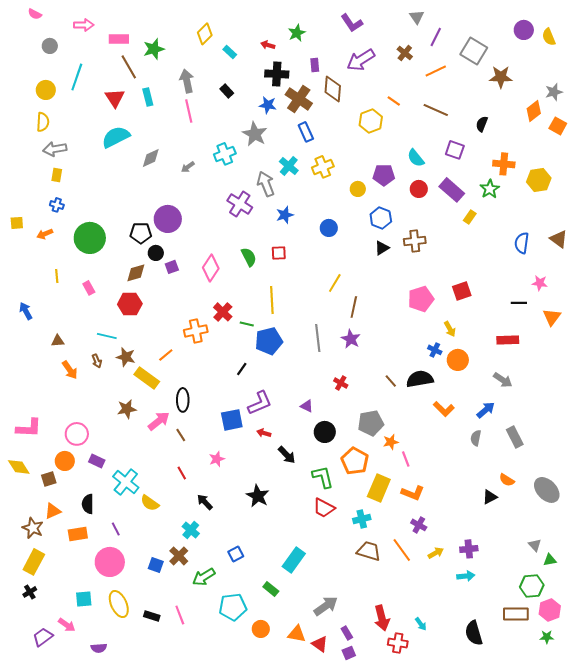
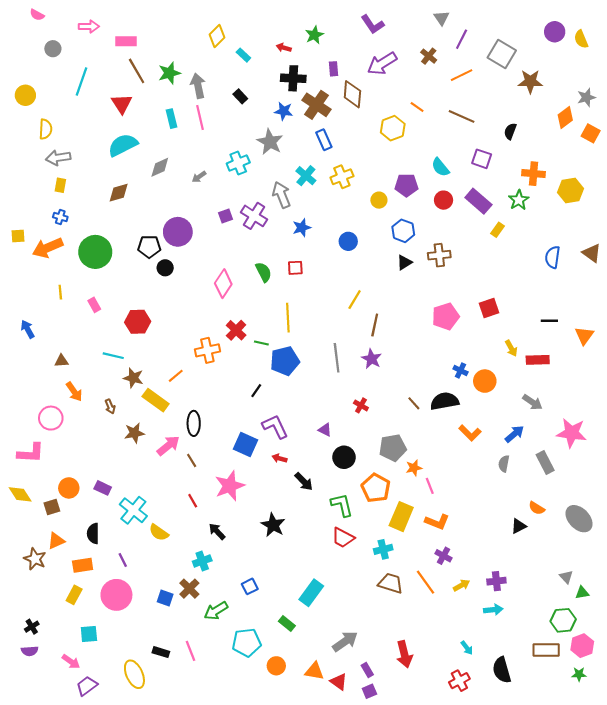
green star: (154, 49) -> (169, 73), moved
yellow circle: (46, 90) -> (25, 95), moved
cyan rectangle: (148, 97) -> (171, 119), moved
orange arrow: (45, 234) -> (48, 248), size x1.8
purple square: (172, 267) -> (225, 216), moved
brown diamond: (136, 273) -> (119, 193), moved
pink star: (540, 283) -> (572, 433), moved, size x1.8
yellow arrow: (450, 329) -> (511, 348), moved
brown arrow: (97, 361) -> (110, 406), moved
purple L-shape: (260, 403) -> (275, 427), turned -92
blue square: (232, 420) -> (246, 445), turned 35
pink circle: (77, 434) -> (51, 418), moved
pink star: (217, 459) -> (230, 486), size x1.8
cyan cross: (191, 530) -> (202, 561), turned 30
yellow rectangle: (34, 562) -> (74, 595), moved, size x0.7
yellow ellipse: (119, 604) -> (134, 674), moved
cyan arrow: (421, 624) -> (467, 648), moved
purple trapezoid: (43, 637) -> (87, 686), moved
red cross: (398, 643) -> (459, 681), moved, turned -36
purple semicircle: (99, 648) -> (30, 651), moved

